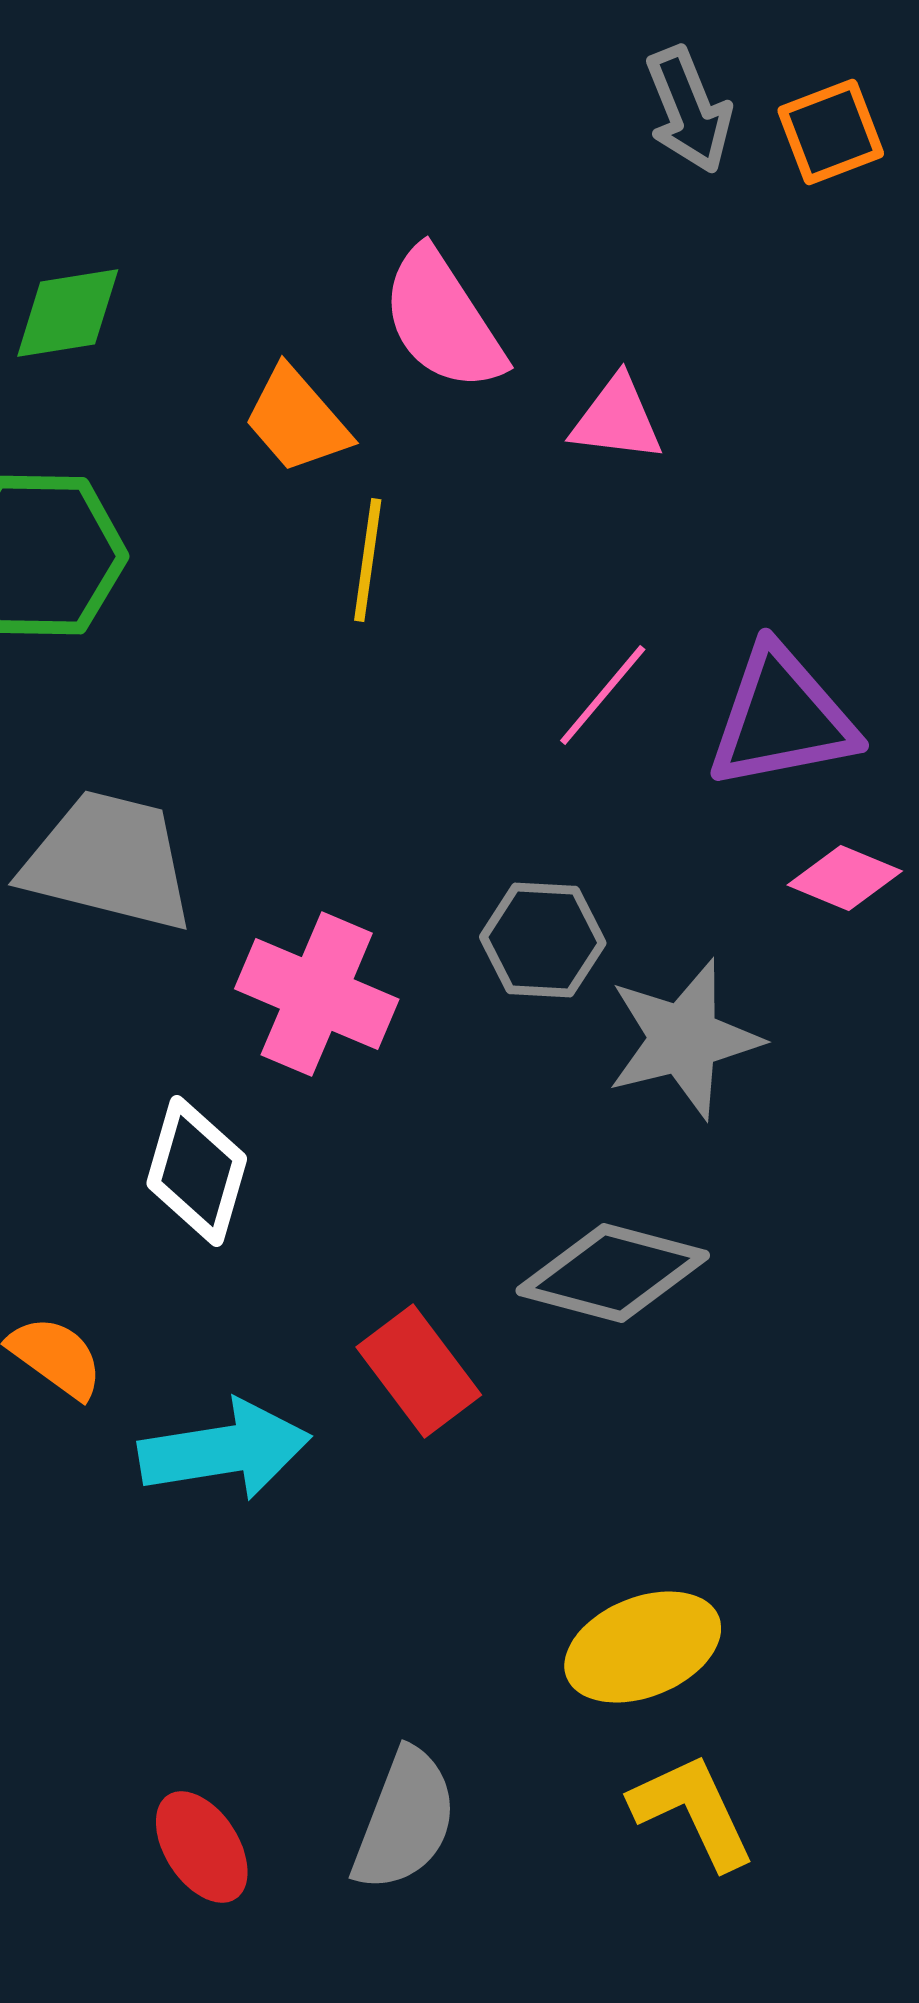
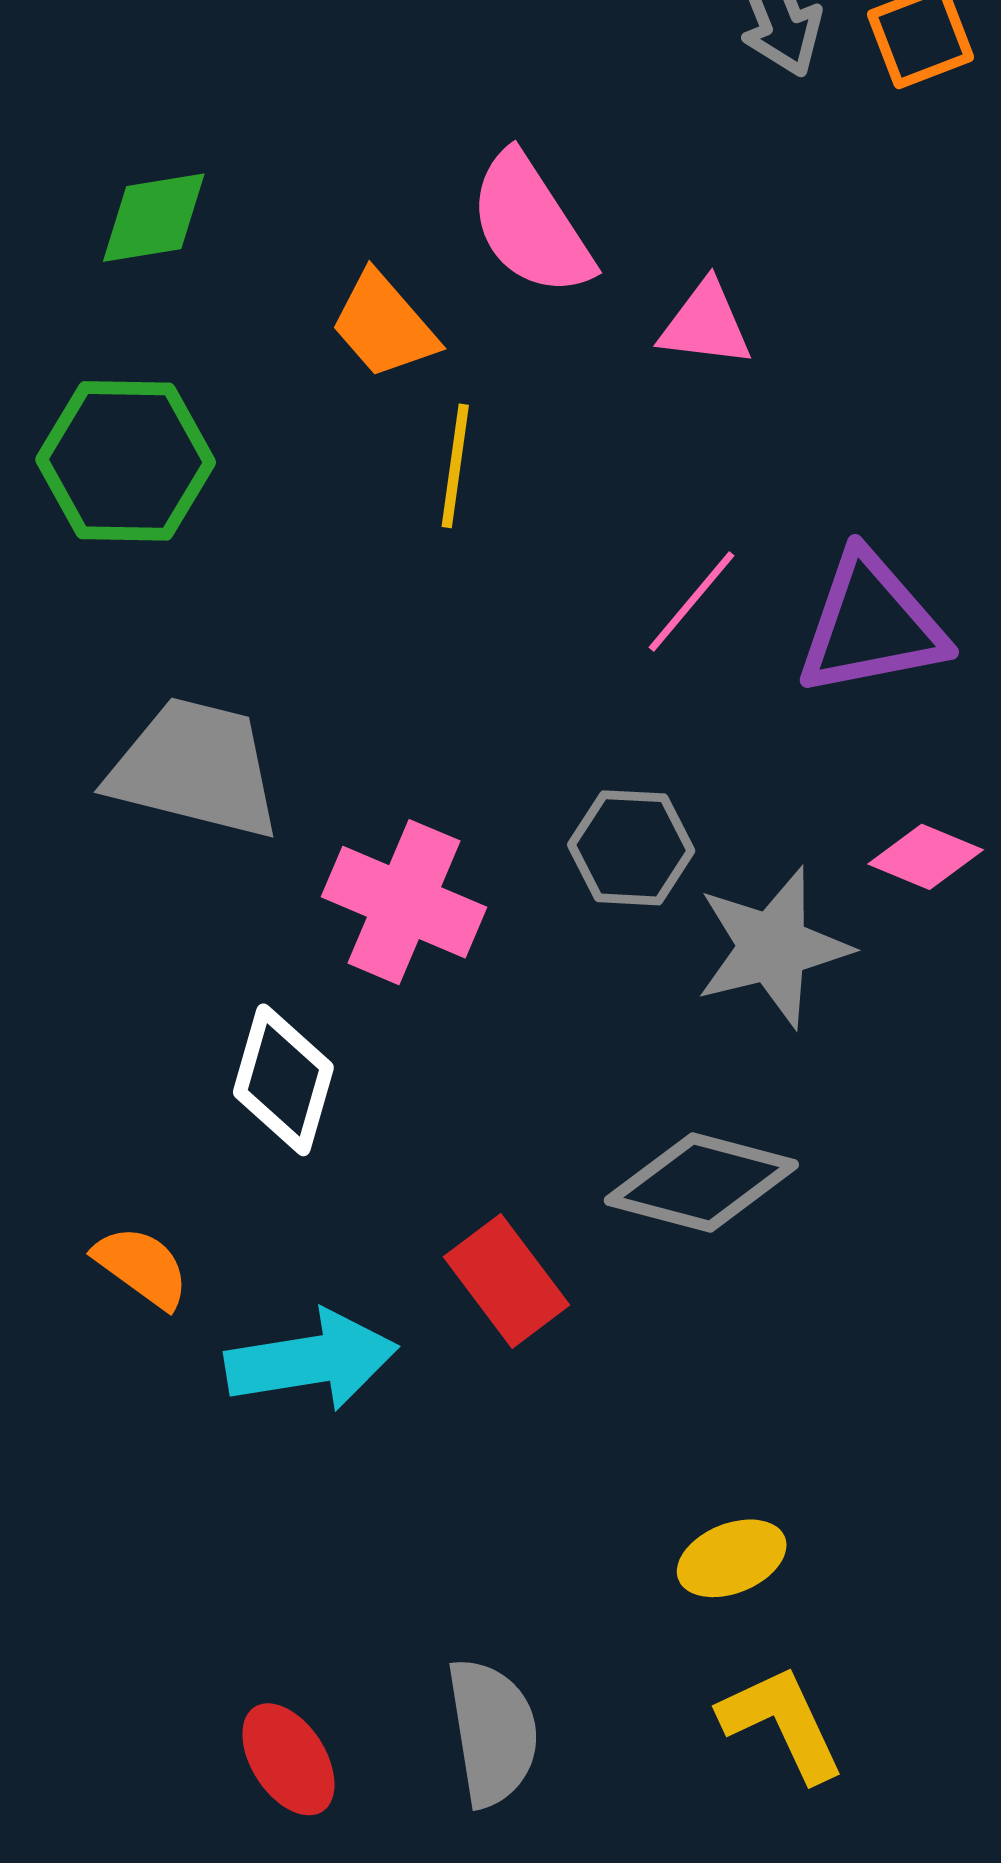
pink diamond: (845, 878) -> (926, 857), moved
yellow ellipse: (643, 1647) -> (732, 1558), size x0.7
gray semicircle: (405, 1820) -> (492, 1732), turned -30

